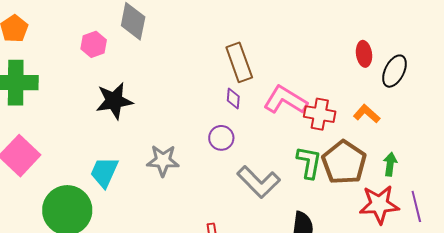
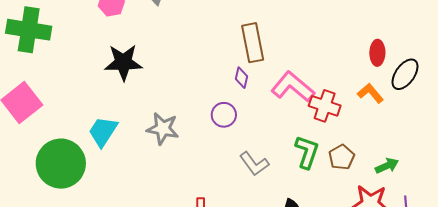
orange L-shape: (367, 114) -> (370, 93), moved
brown pentagon: (344, 162) -> (342, 157), size x0.6
green arrow: (390, 164) -> (387, 166), turned 50
gray L-shape: (259, 182) -> (254, 164), size x0.7

